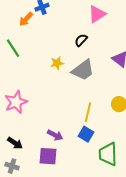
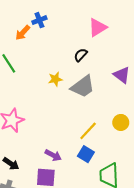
yellow line: (88, 112) -> (88, 131), turned 30

